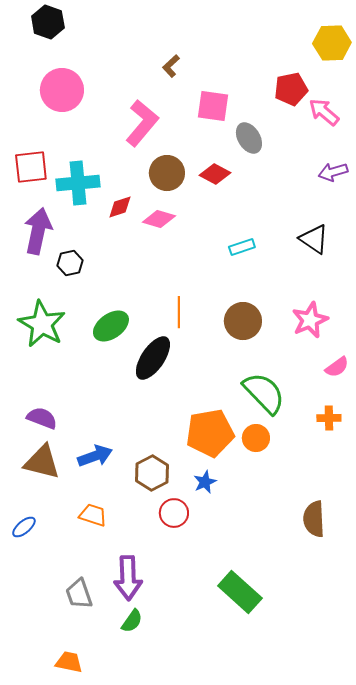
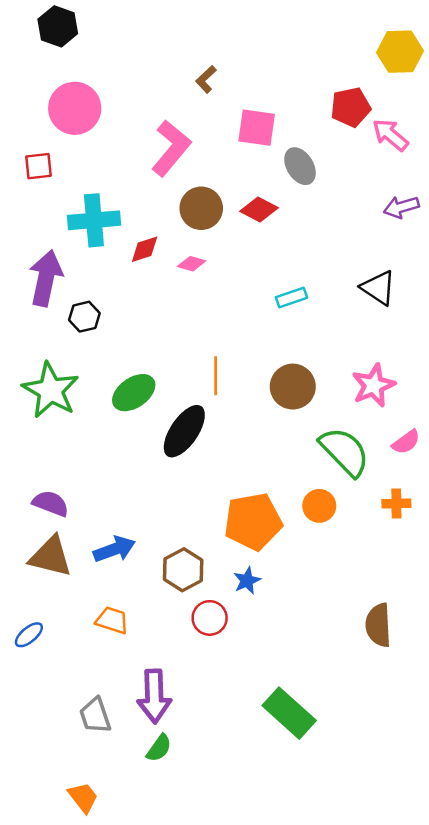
red square: (31, 167) -> (39, 166), moved, size x0.7
pink diamond: (159, 219) -> (192, 264), size x0.7
green semicircle: (264, 393) -> (345, 452), moved
orange circle: (256, 438) -> (319, 506), moved
orange trapezoid: (69, 662) -> (83, 797), turned 40

